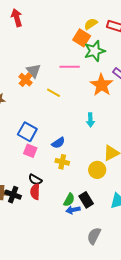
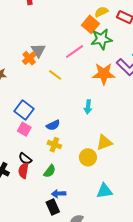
pink line: (70, 67) -> (75, 51), turned -42
orange star: (101, 85) -> (104, 74), turned 30
green semicircle: (69, 200) -> (50, 171), moved
black rectangle: (86, 200) -> (53, 207), moved

